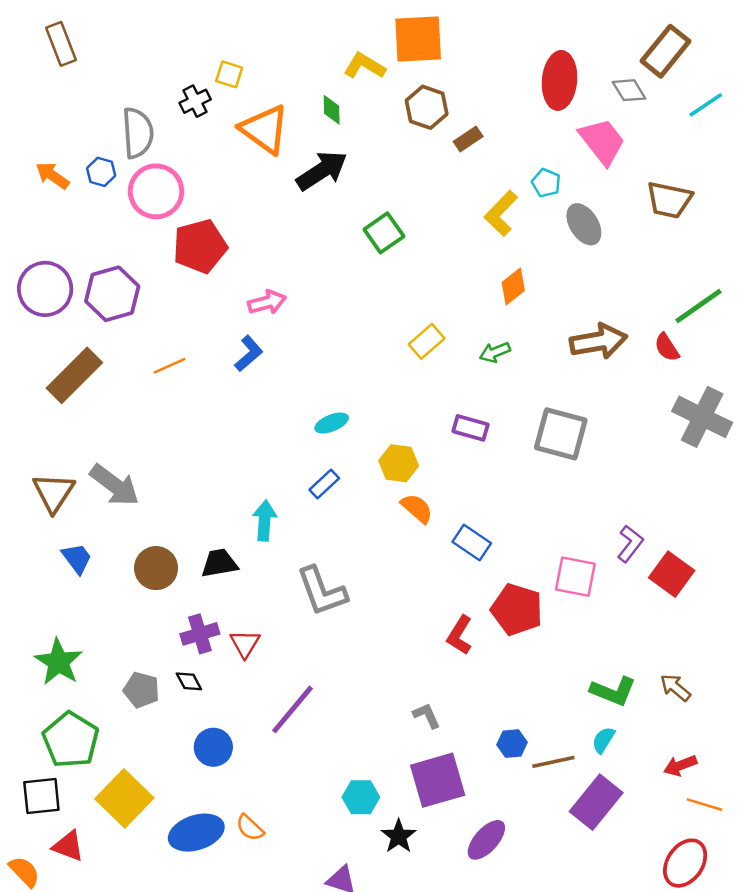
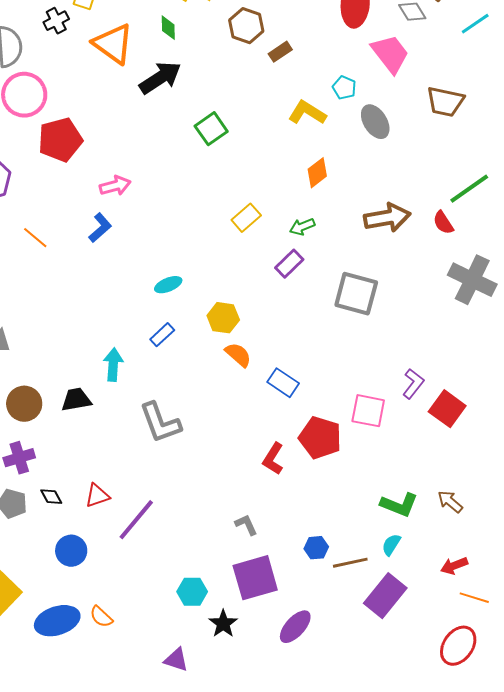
yellow L-shape: (501, 213) -> (307, 113), turned 78
orange line: (169, 366) -> (35, 238), turned 64
purple rectangle: (471, 428) -> (289, 264), moved, turned -60
purple cross: (200, 634) -> (19, 458), moved
red triangle: (245, 644) -> (97, 496), moved, turned 40

